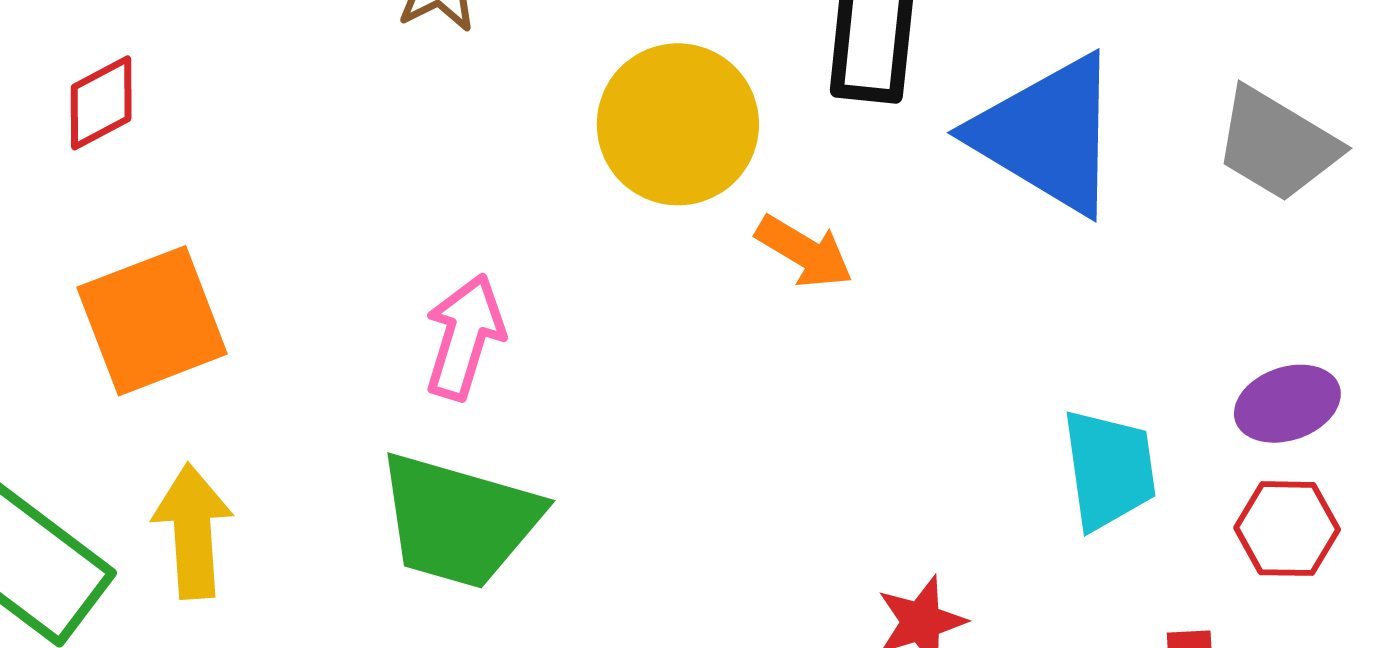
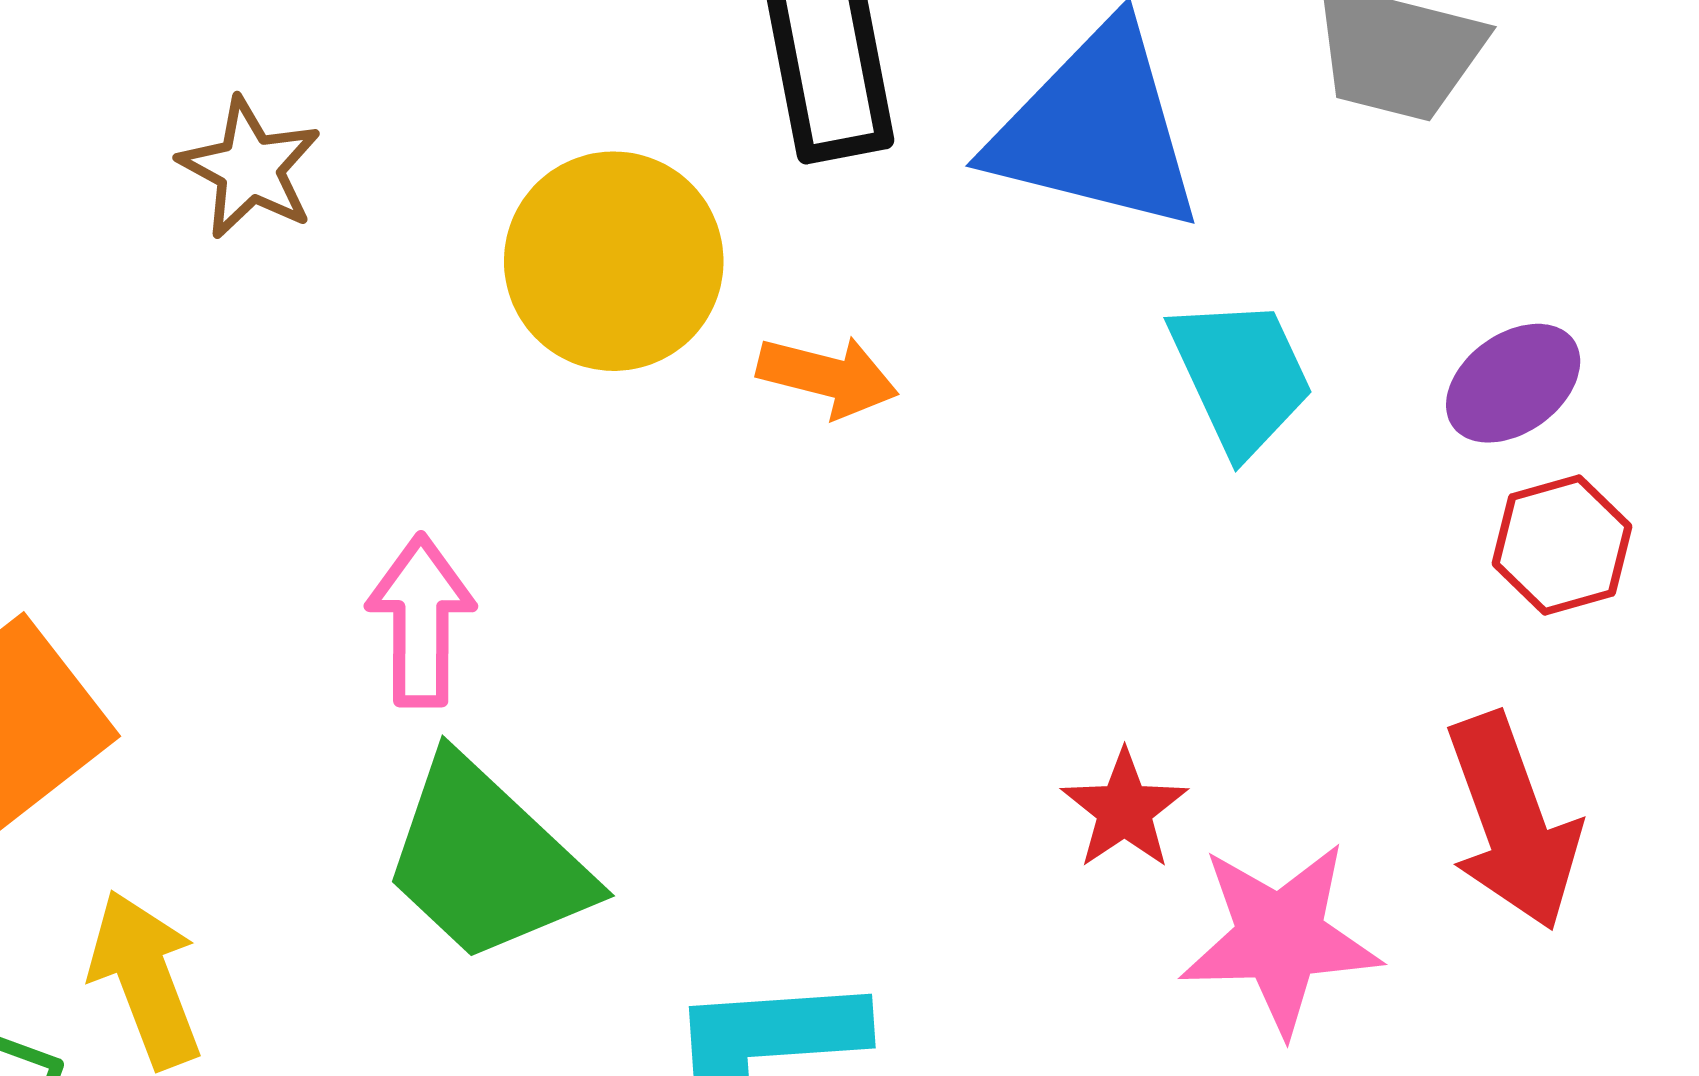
cyan trapezoid: (1109, 469) -> (1241, 376), moved
green trapezoid: (459, 521) -> (486, 861), turned 44

